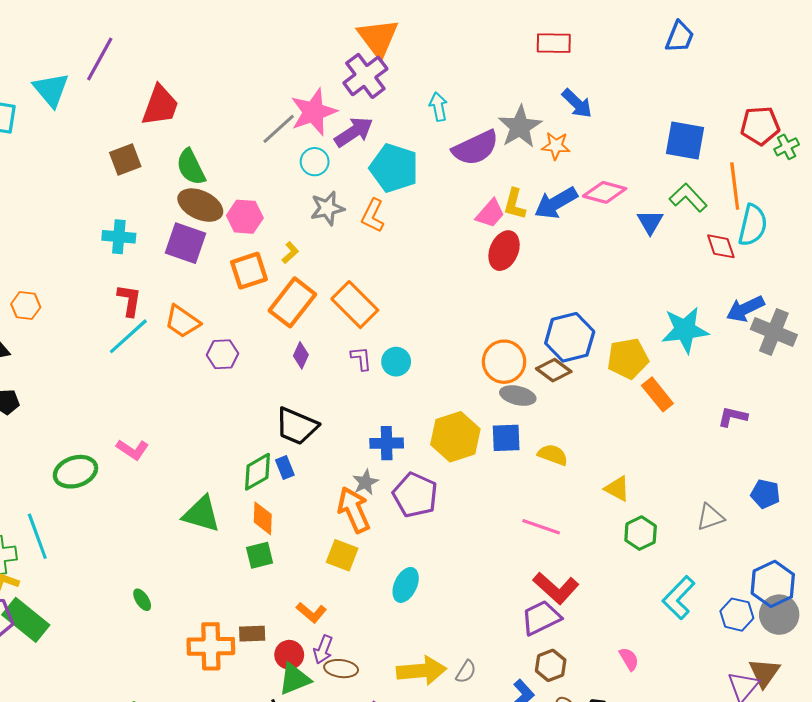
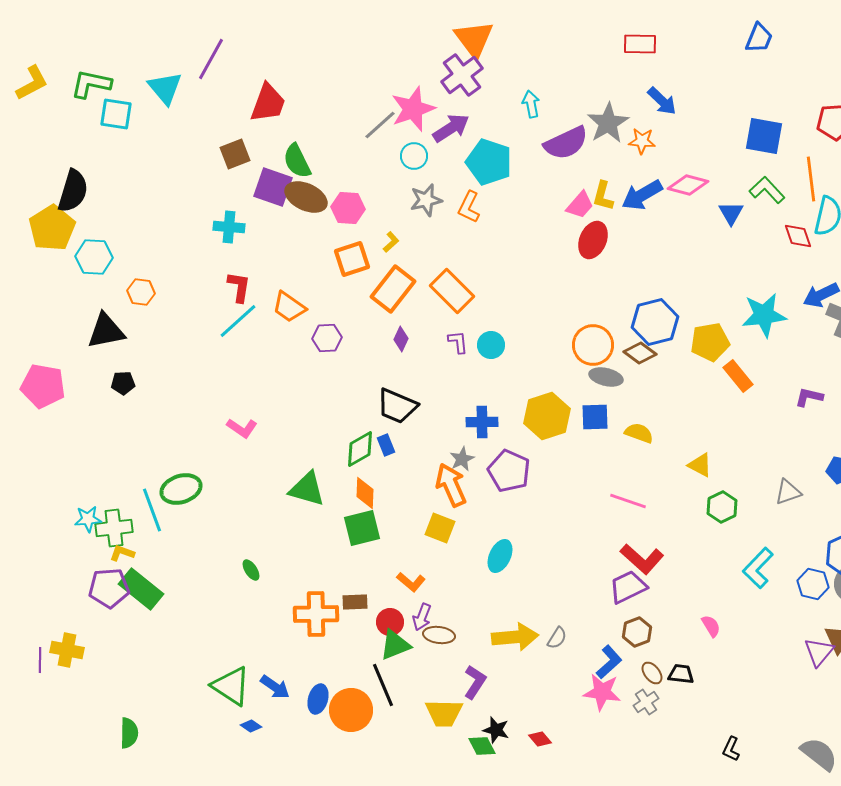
purple square: (186, 243) -> (273, 187), moved
green ellipse: (75, 472) -> (181, 489), moved
green square: (260, 555) -> (362, 528), size x1.4

